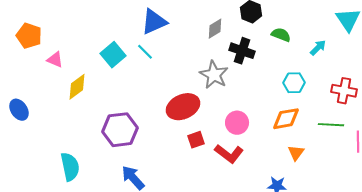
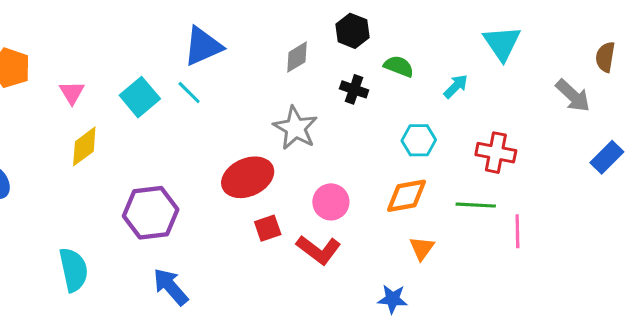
black cross: (242, 51) -> (354, 89), moved, size x0.7
pink triangle: (55, 60) -> (72, 92), moved, turned 36

